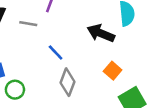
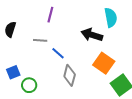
gray line: (28, 24) -> (40, 40), moved
orange square: (113, 71) -> (104, 63), size x1.5

